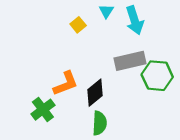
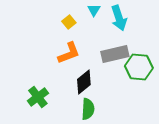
orange L-shape: (66, 84) -> (69, 53), moved

